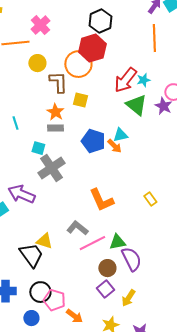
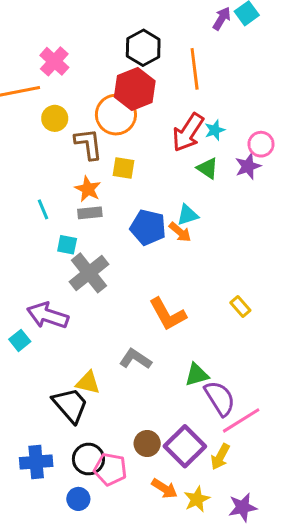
orange line: (154, 38) -> (195, 69), moved
green triangle: (136, 105) -> (208, 168), size x0.7
purple star: (163, 106) -> (248, 166), turned 30
cyan line: (15, 123) -> (43, 209), moved
pink line: (92, 243) -> (241, 420), moved
brown circle: (107, 268) -> (147, 444), moved
purple square: (105, 289) -> (185, 446), size x1.5
orange arrow: (74, 316) -> (164, 489), moved

